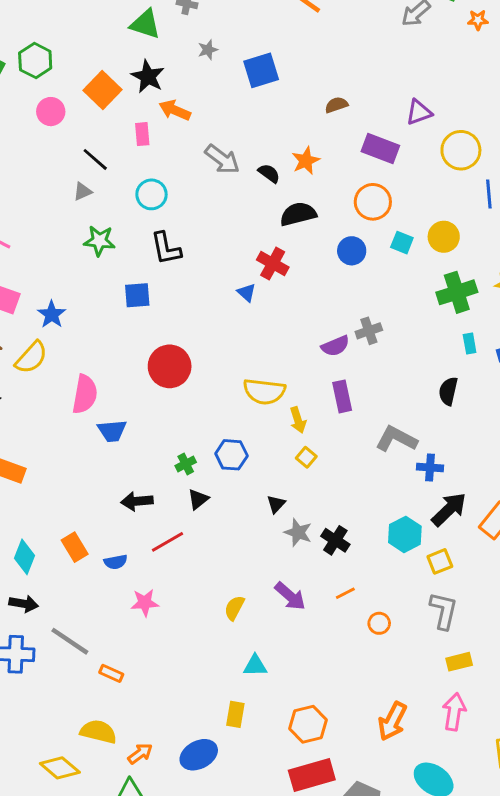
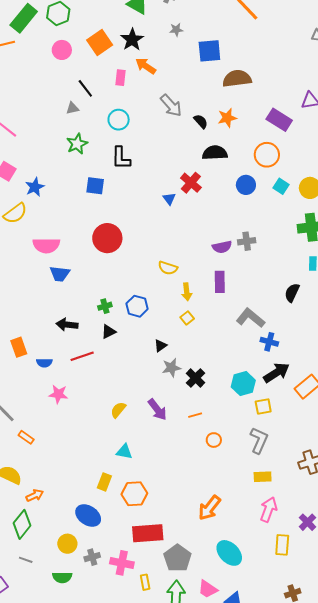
brown semicircle: (336, 105) -> (237, 79), moved, size x1.8
green star: (99, 241) -> (77, 144), turned 30
yellow semicircle: (264, 391) -> (168, 268), size x0.7
pink semicircle: (85, 394) -> (46, 245), turned 68
gray star: (298, 533) -> (171, 368), turned 30
pink arrow: (454, 712) -> (269, 509), moved
orange hexagon: (308, 724) -> (134, 494), moved
blue ellipse: (199, 755) -> (88, 516), moved, turned 50

